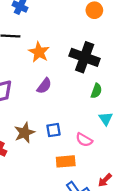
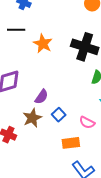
purple semicircle: (44, 86) -> (41, 97), moved
blue square: (54, 130) -> (59, 115), turned -32

